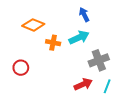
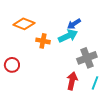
blue arrow: (84, 15) -> (74, 24), moved, turned -96
red arrow: (83, 84) -> (72, 81), turned -54

